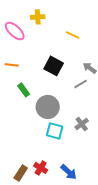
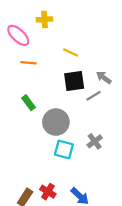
yellow line: (73, 35) -> (71, 52), moved
orange line: (12, 65) -> (29, 63), moved
black square: (54, 66) -> (74, 81), moved, turned -36

